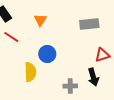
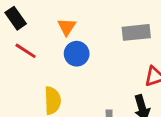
blue circle: (47, 54) -> (77, 54), moved

